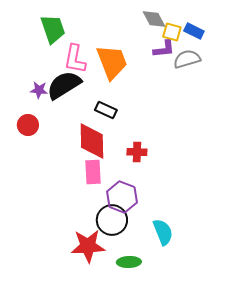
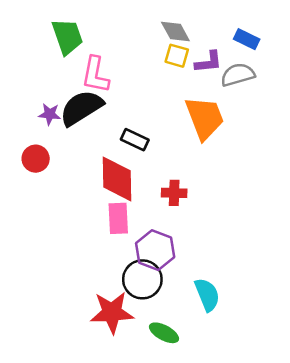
gray diamond: (154, 19) -> (175, 31), moved
yellow square: (172, 32) -> (177, 56), moved
orange trapezoid: (112, 62) -> (205, 118), moved
green ellipse: (129, 262) -> (164, 333), turned 30

